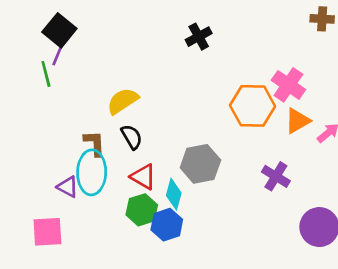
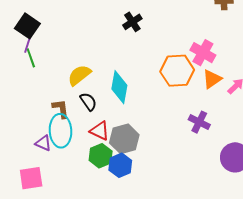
green line: (46, 74) -> (31, 58), moved
gray hexagon: (200, 164) -> (124, 139), moved
cyan diamond: (174, 194) -> (119, 87), moved, size x1.4

